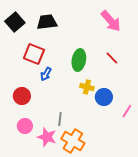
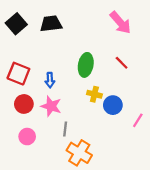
red square: (34, 54) -> (18, 74), moved
blue arrow: (46, 74) -> (50, 80), turned -32
pink star: (47, 137) -> (51, 106), moved

